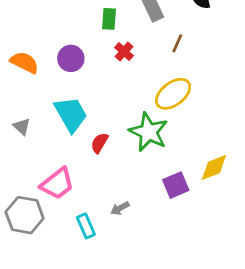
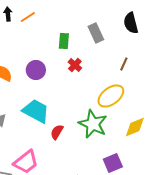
brown line: (177, 43) -> (124, 64), moved
cyan trapezoid: (71, 114) -> (36, 111), turned -32
yellow diamond: (214, 167) -> (135, 127), moved

